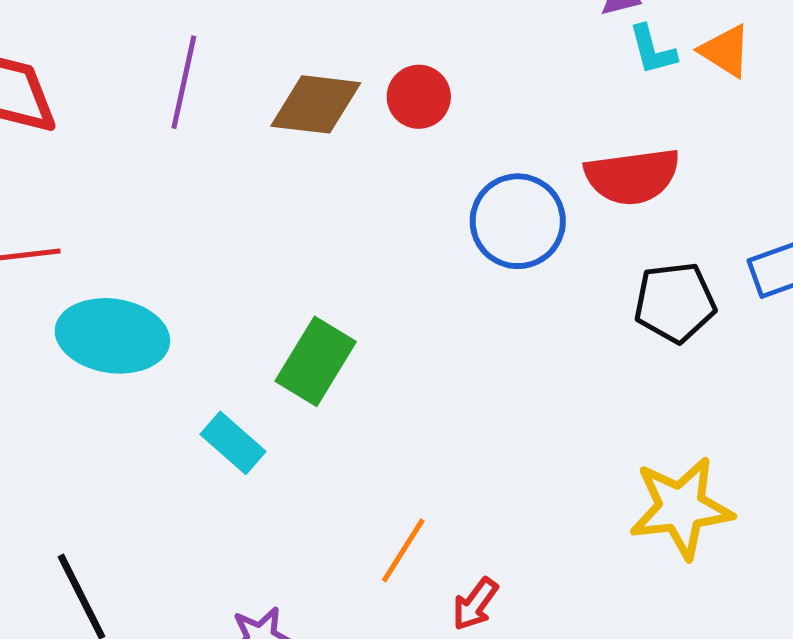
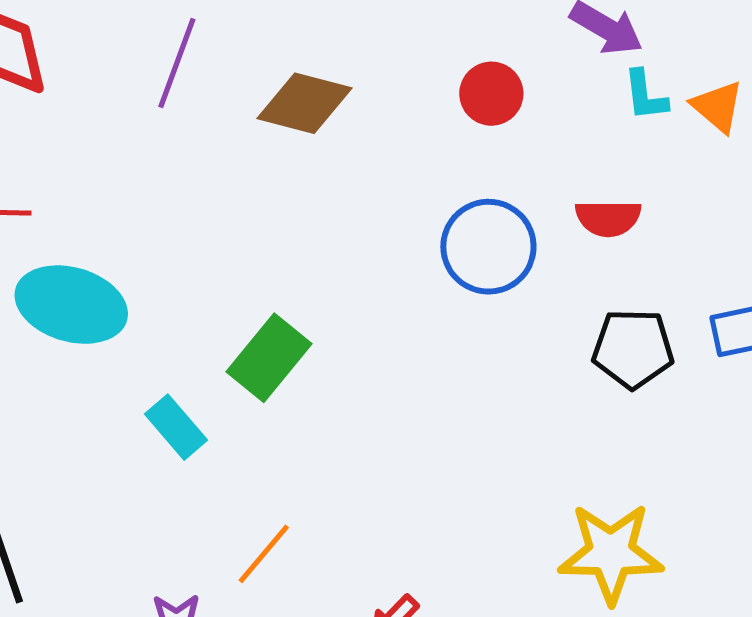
red circle: (419, 97) -> (491, 94), moved
red semicircle: (632, 176) -> (608, 218), size x0.7
orange line: (403, 550) -> (264, 554), moved

